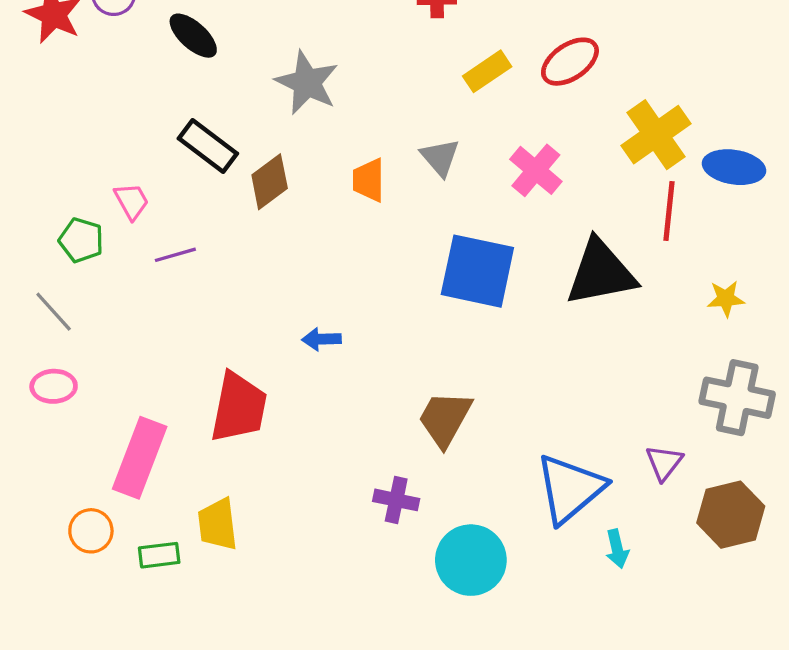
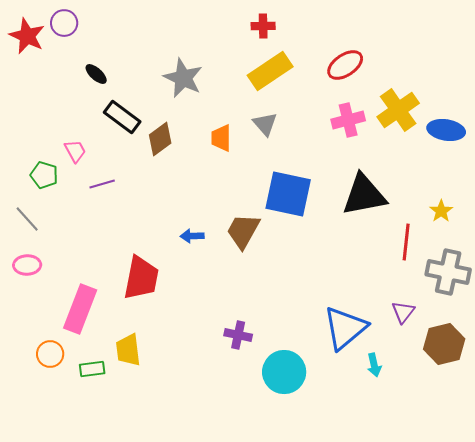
black ellipse: (193, 36) -> (96, 74), moved, size x0.7
yellow rectangle: (487, 71) -> (270, 71), moved, size x1.5
pink cross: (536, 170) -> (348, 120), moved, turned 36
red line: (669, 211) -> (406, 242), moved
yellow star: (726, 299) -> (441, 211), turned -30
brown trapezoid: (445, 419) -> (243, 231), moved

